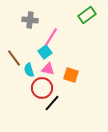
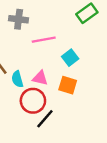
pink line: (51, 37) -> (44, 40), turned 48
cyan square: (45, 52) -> (70, 58), moved

